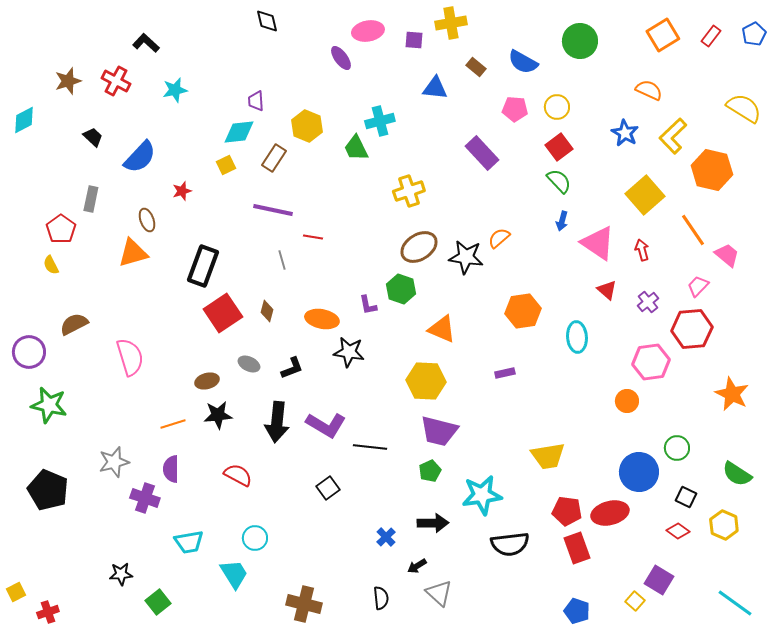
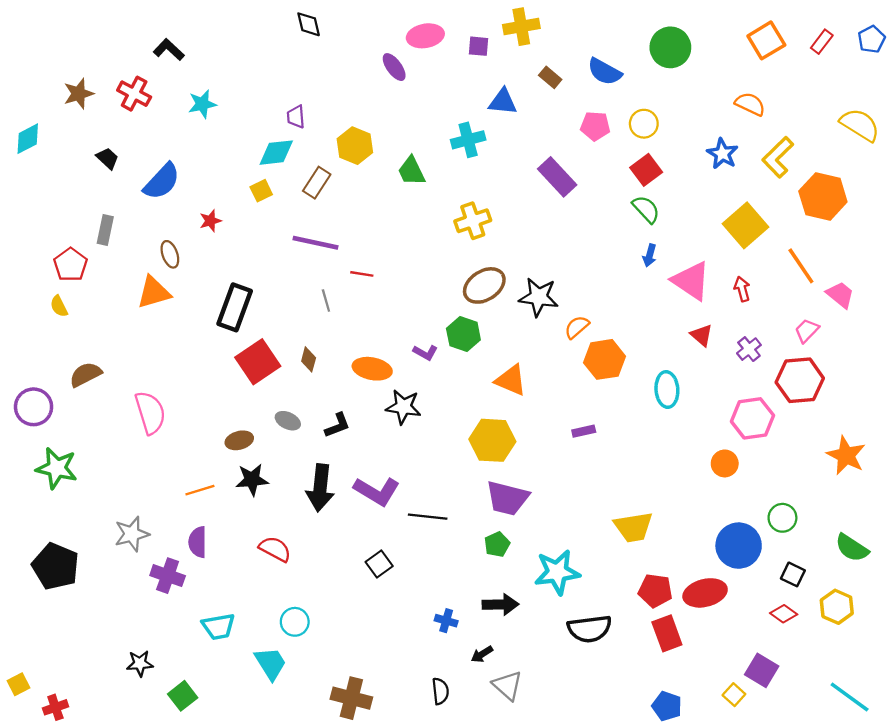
cyan cross: (380, 121) -> (468, 140), moved
orange semicircle: (499, 238) -> (577, 327), moved
purple L-shape: (368, 305) -> (425, 353), turned -50
blue cross: (386, 537) -> (446, 621), turned -30

